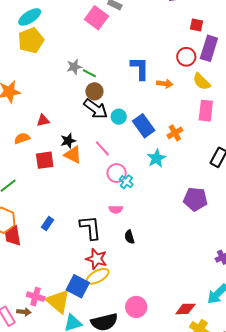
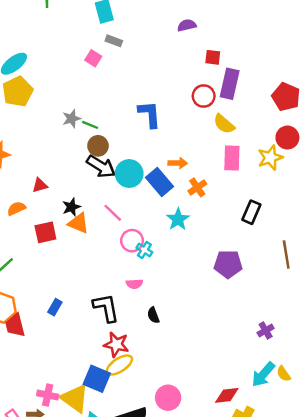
pink square: (96, 18) -> (93, 58), size x0.6
orange arrow: (165, 84) -> (178, 163), moved
cyan circle: (119, 117) -> (129, 174), size x1.5

